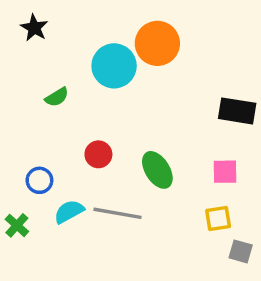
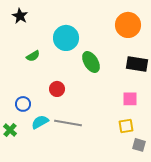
orange circle: (157, 43) -> (128, 25), moved
green ellipse: (157, 170) -> (91, 62), moved

